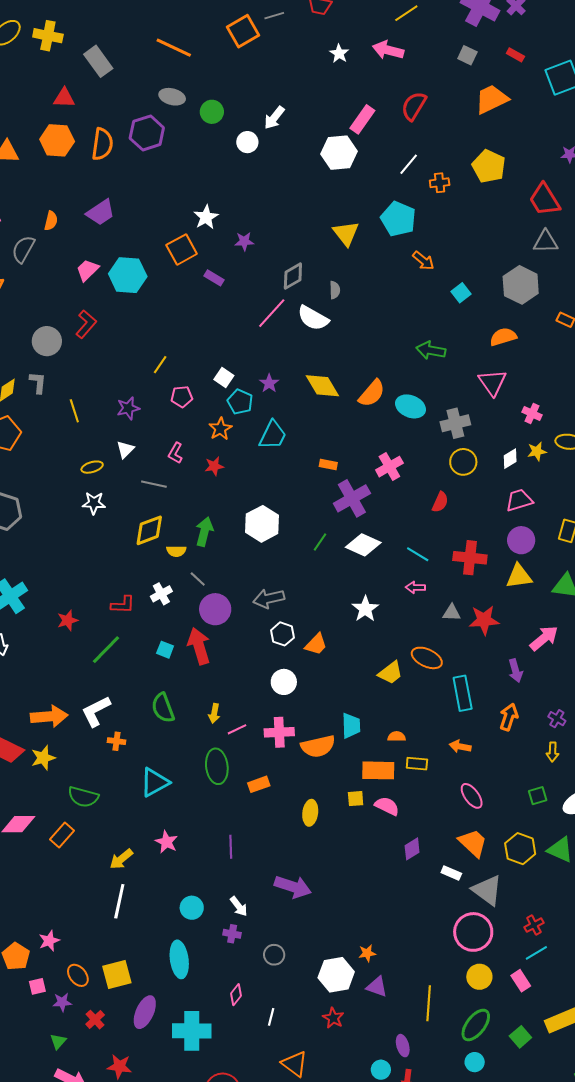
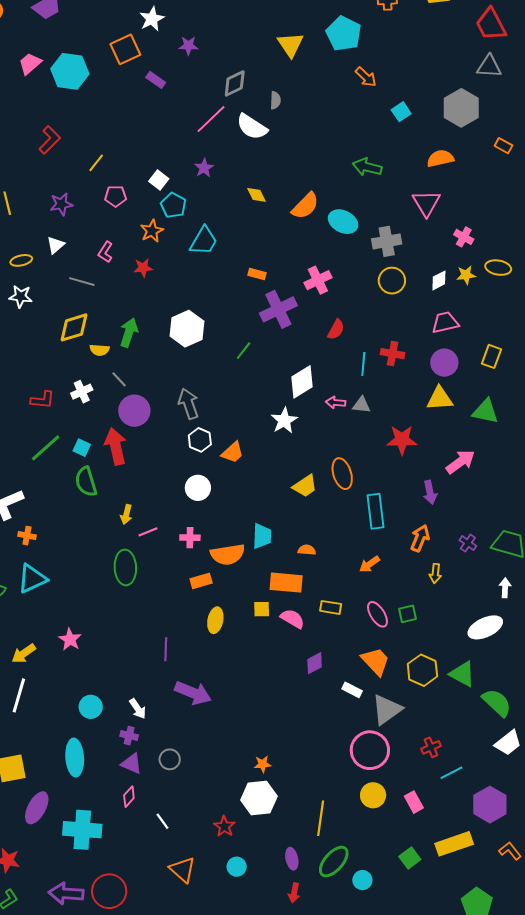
red L-shape: (86, 324) -> (50, 140), moved
purple star: (269, 383) -> (204, 168), moved
yellow diamond: (322, 386) -> (257, 195), size x0.6
red semicircle: (440, 502) -> (336, 329), moved
white diamond: (363, 545) -> (302, 382), moved, turned -60
cyan line: (418, 554) -> (363, 364), moved, turned 60
red cross: (470, 558) -> (393, 354), moved, size x0.7
gray arrow: (269, 599) -> (189, 404), turned 80
gray triangle: (452, 613) -> (362, 405), moved
green line: (106, 650) -> (46, 448), moved
orange ellipse: (427, 658) -> (342, 474), turned 44
green semicircle: (163, 708) -> (86, 482), moved
pink cross: (279, 732) -> (190, 538), size x0.7
orange arrow: (460, 746) -> (369, 564), turned -50
yellow arrow: (553, 752) -> (435, 573), moved
yellow rectangle: (417, 764) -> (331, 607), moved
cyan triangle: (155, 782) -> (32, 579), moved
orange rectangle: (259, 784) -> (201, 581), moved
green square: (538, 796) -> (408, 614), moved
purple line: (231, 847) -> (166, 649), moved
gray triangle: (487, 890) -> (387, 710), turned 44
cyan line: (536, 953) -> (451, 773), moved
white hexagon: (336, 975) -> (259, 798), moved
purple triangle: (377, 987) -> (132, 764), moved
white line: (271, 1017) -> (162, 821), turned -54
green ellipse: (476, 1025) -> (334, 862), moved
cyan circle: (381, 1070) -> (237, 867), moved

